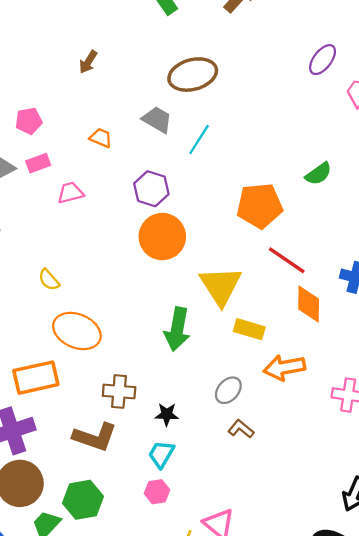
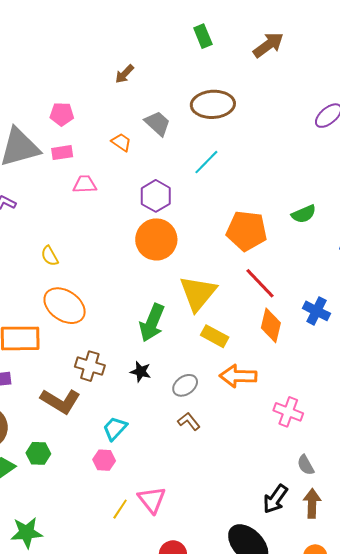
gray trapezoid: (157, 120) -> (157, 123), moved
black star: (167, 414) -> (141, 372), moved
green hexagon: (83, 500) -> (38, 453), size x0.7

